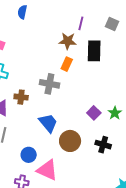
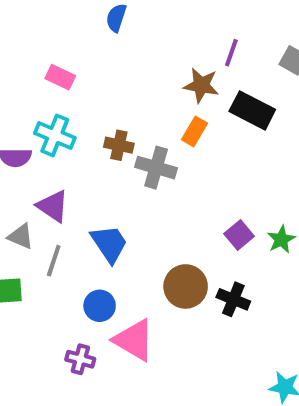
black rectangle: (94, 51) -> (252, 110), turned -70
brown cross: (21, 97) -> (119, 145), moved
blue trapezoid: (48, 123) -> (109, 244), moved
black cross: (103, 145) -> (233, 299), moved

